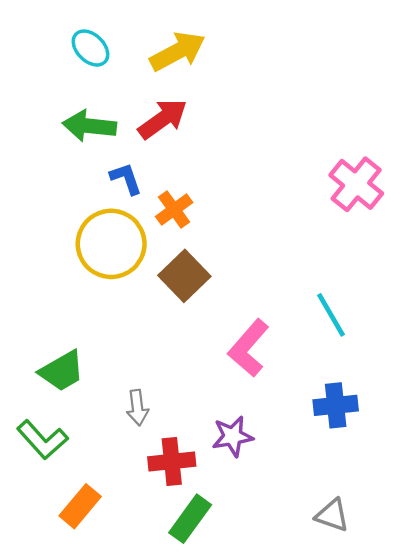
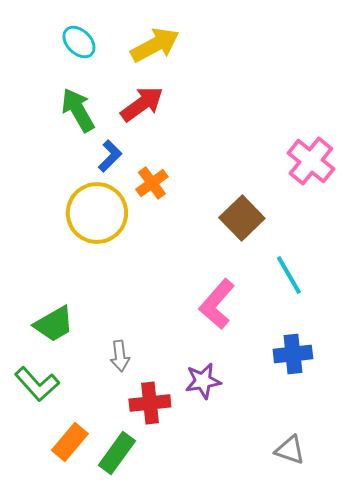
green arrow: (89, 126) -> (78, 110), turned 54
blue L-shape: (126, 179) -> (110, 156), turned 64
brown square: (184, 276) -> (242, 218), moved
green rectangle: (190, 519) -> (117, 453), moved

